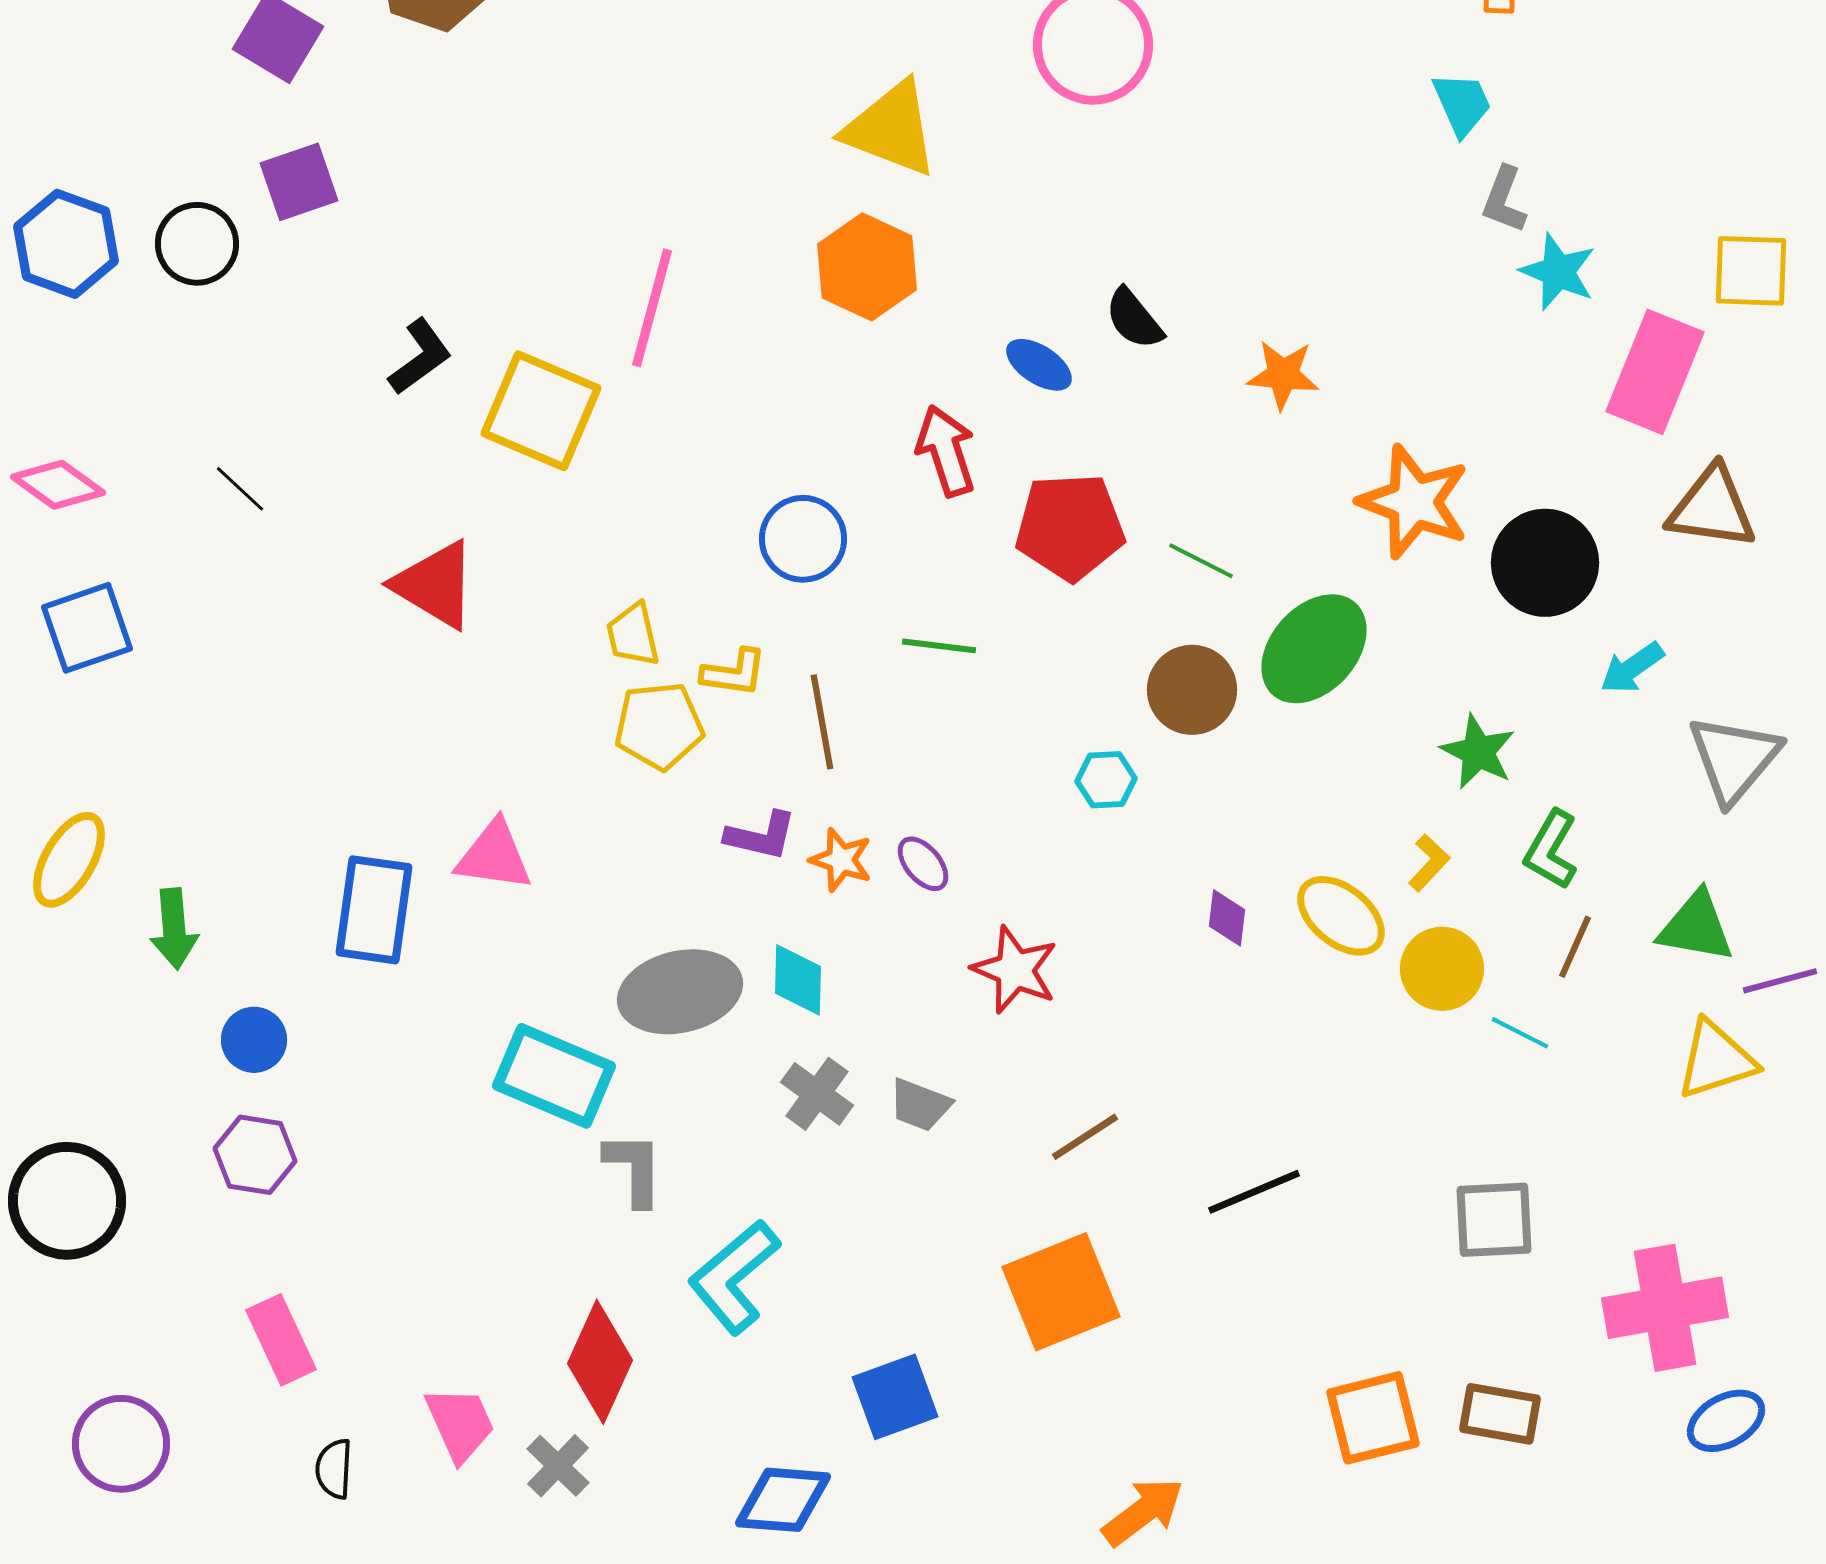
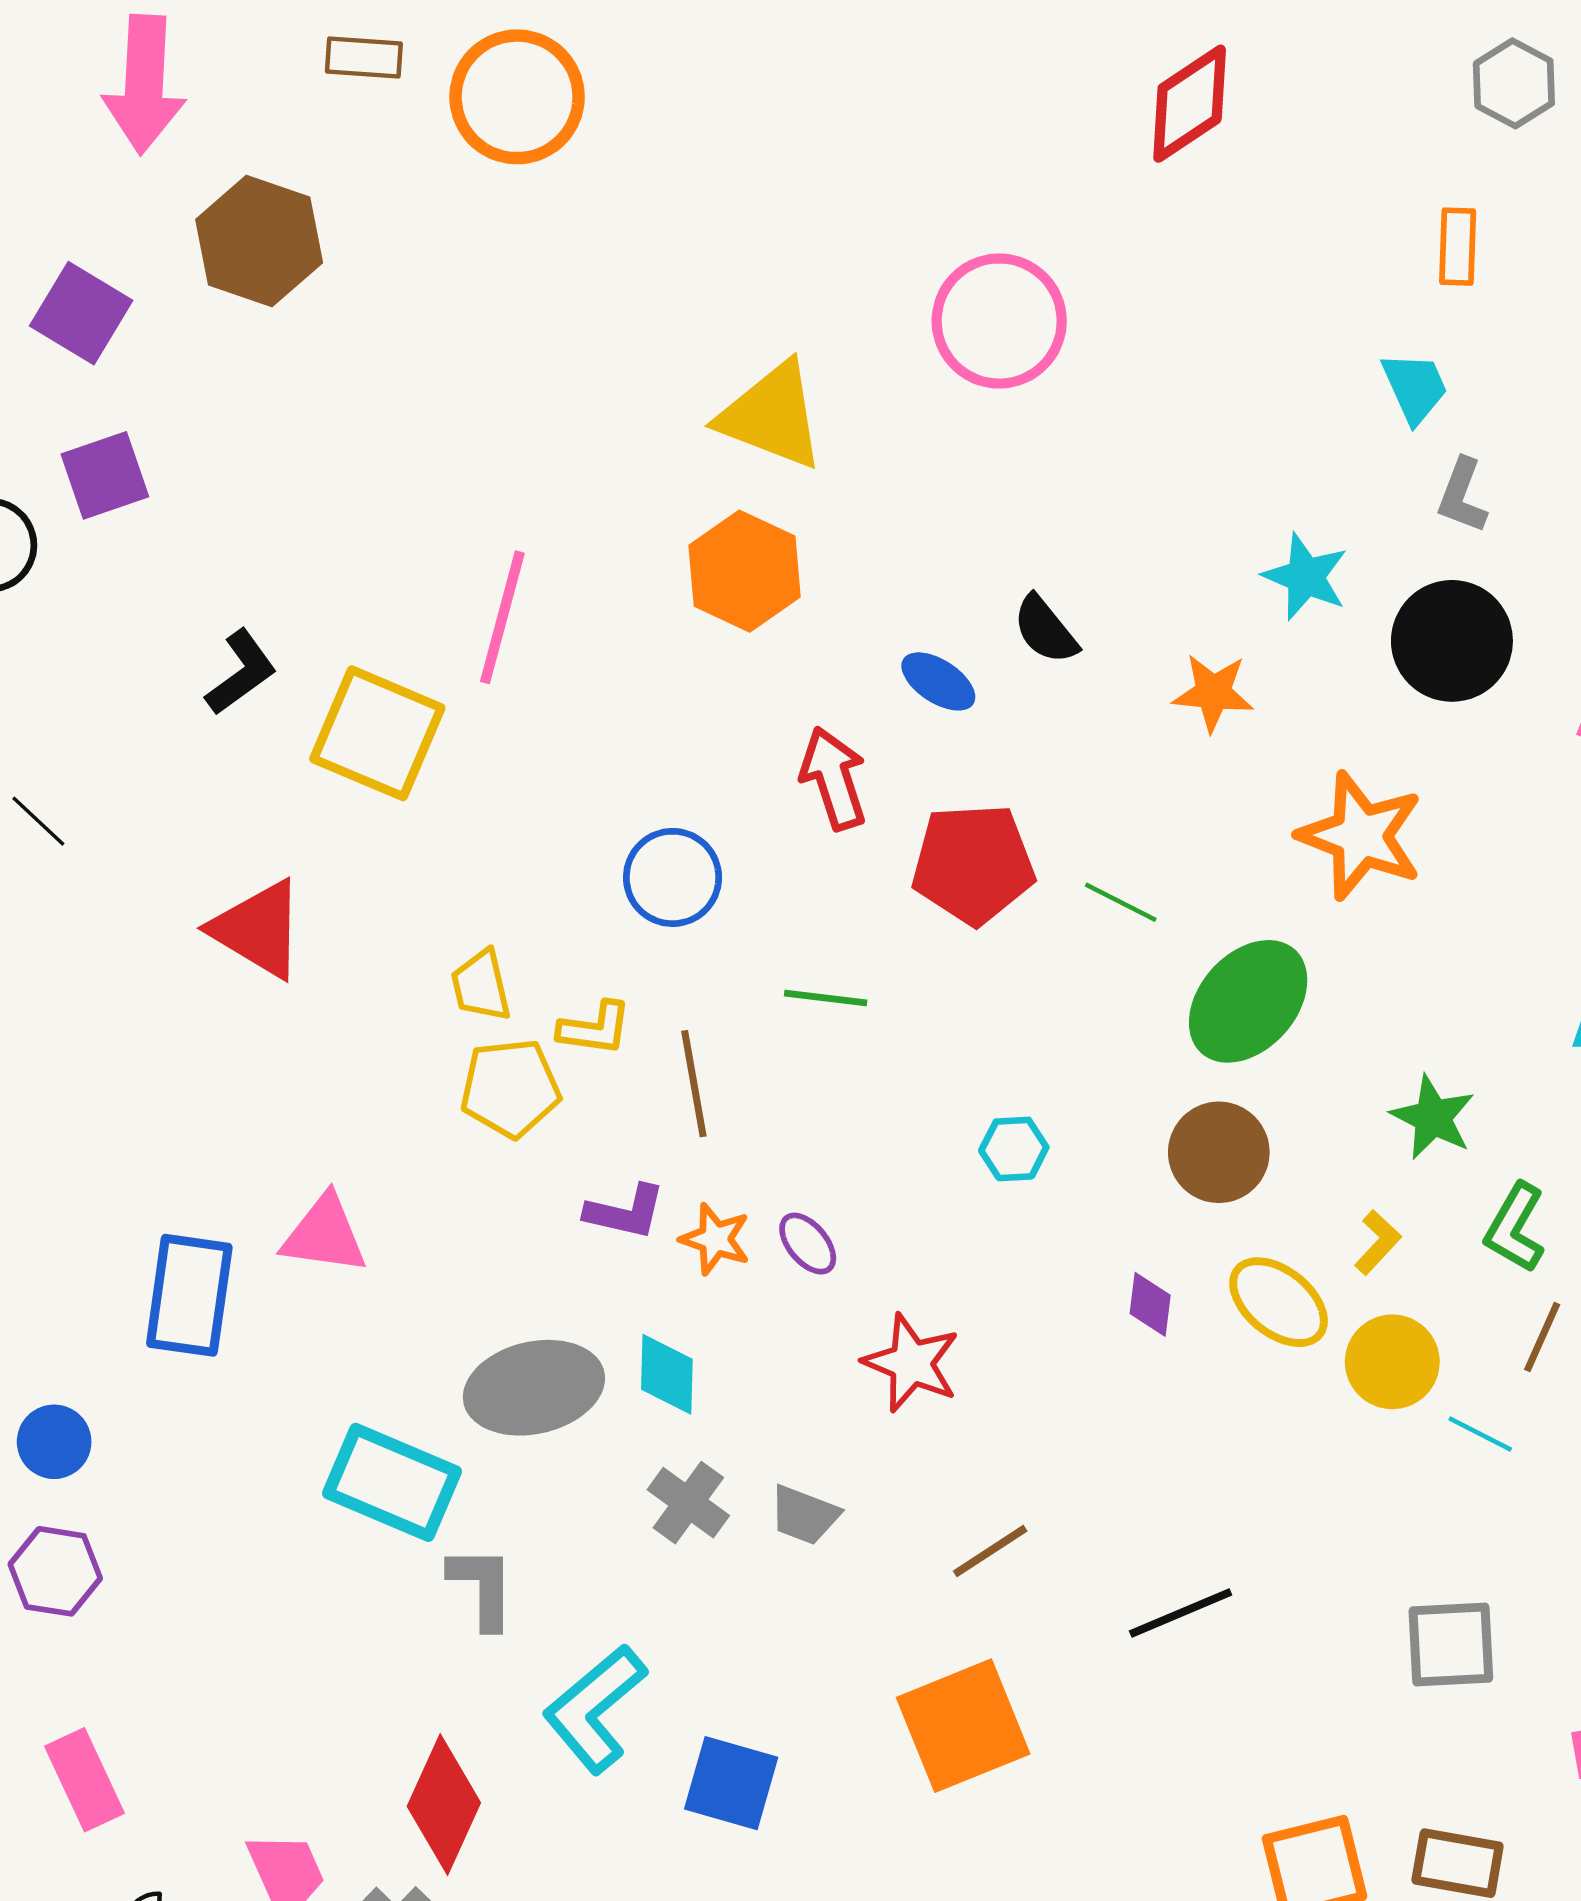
cyan star: (1558, 272) -> (1306, 577), moved
black circle: (1545, 563) -> (1452, 641), moved
brown circle: (1192, 690) -> (1219, 1152), moved
blue square: (895, 1397) -> (731, 1783), moved, turned 36

